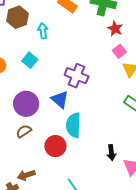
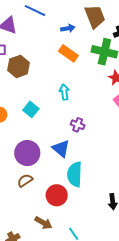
cyan arrow: (43, 31) -> (64, 92), moved
purple cross: (77, 76) -> (78, 125), size x0.6
brown arrow: (26, 175) -> (43, 223), moved, turned -132

